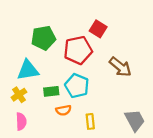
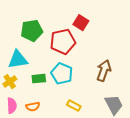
brown arrow: (120, 67) -> (104, 71), moved, turned -110
orange semicircle: (63, 110) -> (33, 107), moved
yellow rectangle: (90, 121) -> (74, 106), turned -56

